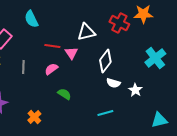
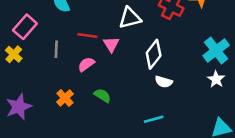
gray line: (23, 67) -> (56, 49), moved
white star: (135, 90) -> (216, 79), moved
orange cross: (34, 117) -> (65, 98), moved

